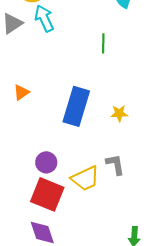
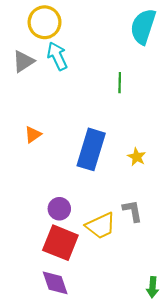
yellow star: (119, 113) -> (137, 157), turned 30

